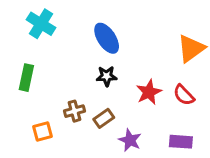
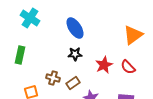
brown cross: (75, 111) -> (53, 78), turned 32

